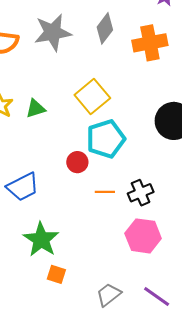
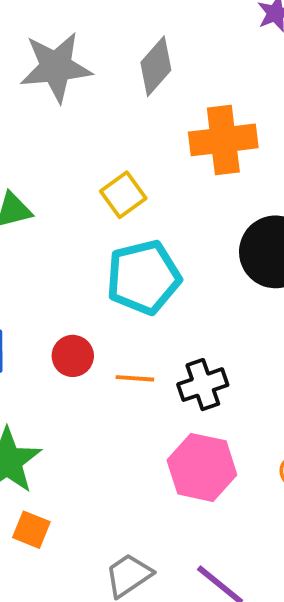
orange cross: (150, 43) -> (223, 140), moved
yellow square: (92, 97) -> (123, 195), size x0.7
red circle: (77, 162) -> (73, 356), moved

